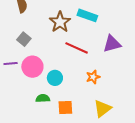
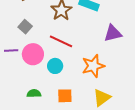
red line: (77, 48) -> (61, 41), moved
orange star: (93, 77) -> (93, 66), size x1.6
green semicircle: (43, 98) -> (34, 93), moved

